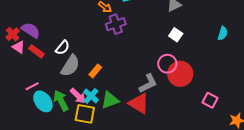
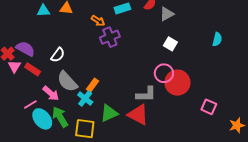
pink triangle: (19, 47) -> (14, 66), turned 32
white semicircle: (63, 48) -> (58, 55), moved
gray semicircle: (70, 66) -> (67, 81), turned 110
gray L-shape: (148, 84) -> (146, 94), turned 30
pink arrow: (78, 96) -> (51, 93), moved
cyan cross: (91, 96) -> (85, 99), moved

